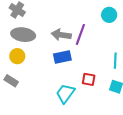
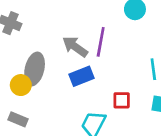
gray ellipse: (23, 35) -> (35, 69), moved, turned -75
gray arrow: (61, 35) -> (75, 47), turned 36

